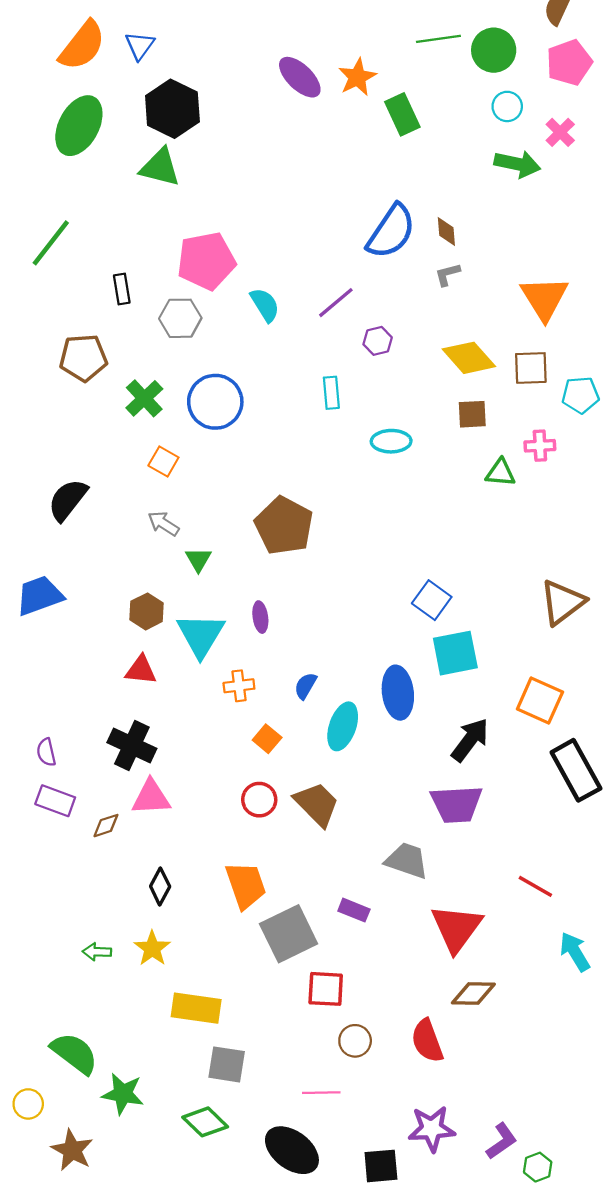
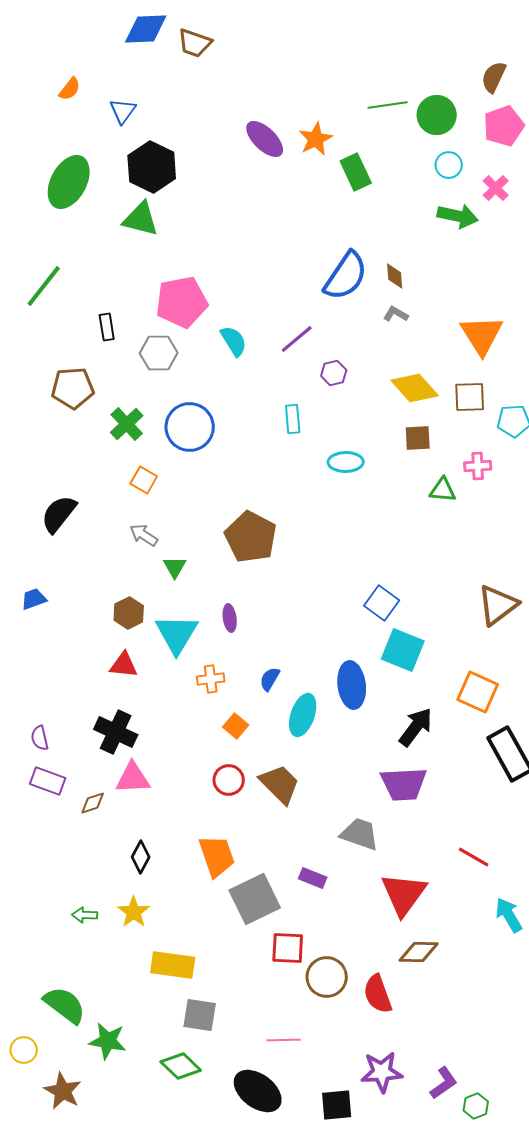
orange semicircle: (82, 46) -> (70, 89), moved, size x0.5
gray L-shape: (447, 274) -> (396, 314), turned 45
blue trapezoid: (39, 596) -> (34, 599), size x0.6
cyan square: (455, 653) -> (403, 650), turned 33
brown circle: (355, 1041) -> (327, 977), moved, size x1.4

